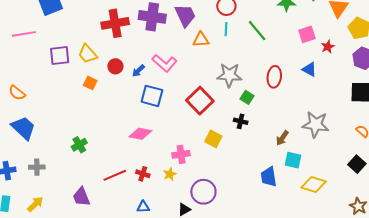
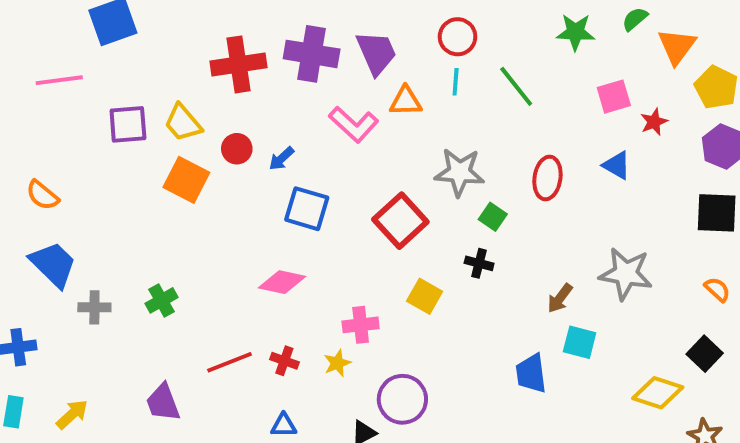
pink L-shape: (164, 63) -> (354, 124), moved
orange square: (90, 83) -> (186, 180), size x1.6
gray cross: (37, 167) -> (94, 307), moved
yellow diamond: (314, 184) -> (658, 393), moved

